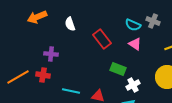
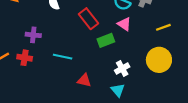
green rectangle: (118, 69) -> (106, 40), moved, turned -42
cyan line: (71, 91) -> (63, 57), moved

